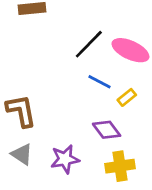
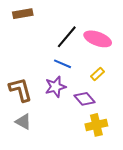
blue line: (99, 82) -> (63, 64), moved
purple star: (65, 159) -> (55, 87), moved

